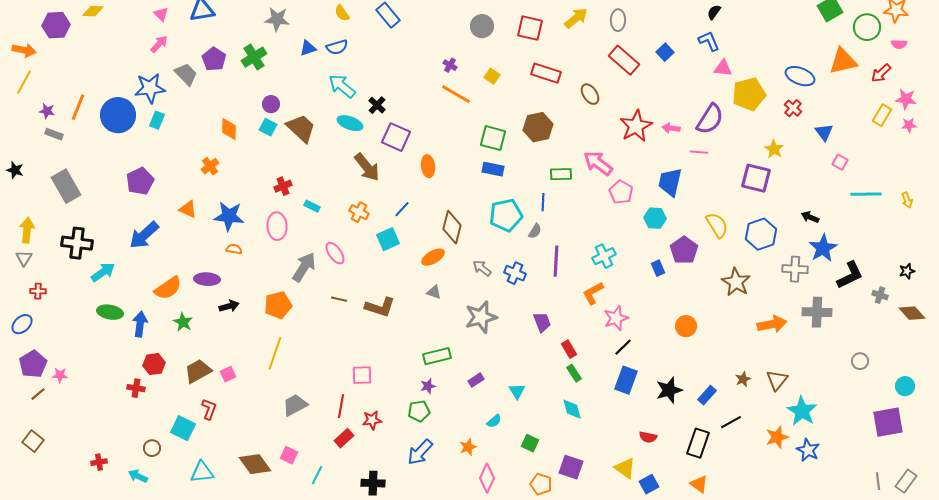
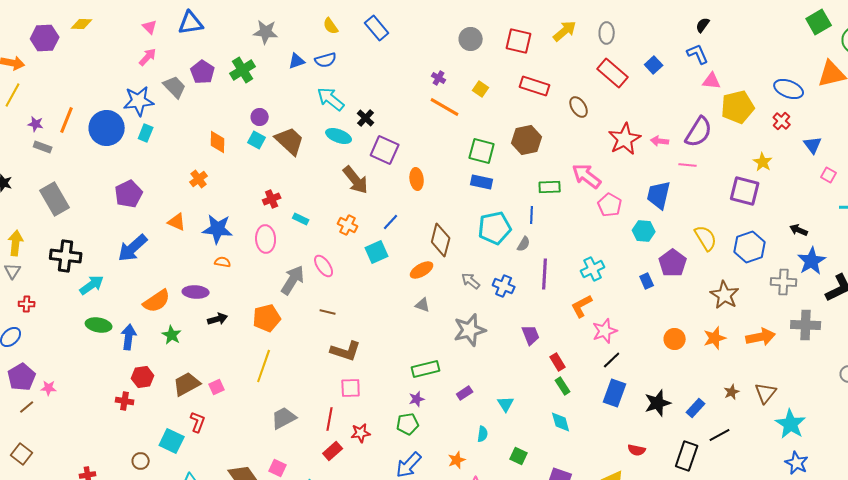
brown L-shape: (380, 307) -> (346, 351), moved
cyan semicircle: (494, 421) -> (483, 434), turned -42
orange star: (777, 437) -> (715, 338), moved

